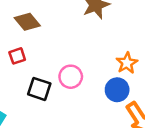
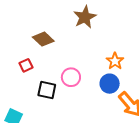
brown diamond: (27, 22) -> (43, 39), moved

